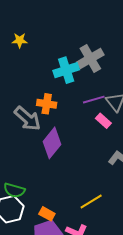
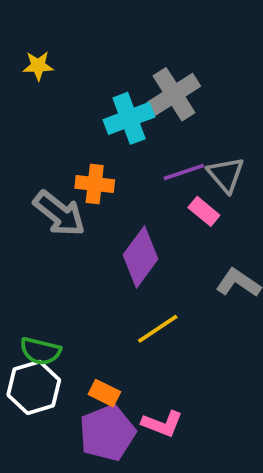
purple diamond: (52, 143) -> (141, 257), moved
yellow line: (91, 202) -> (158, 329), moved

